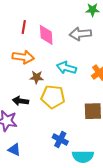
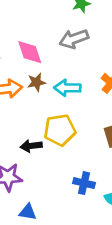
brown star: (37, 77) -> (36, 82), moved
black arrow: (20, 101) -> (31, 146), moved

